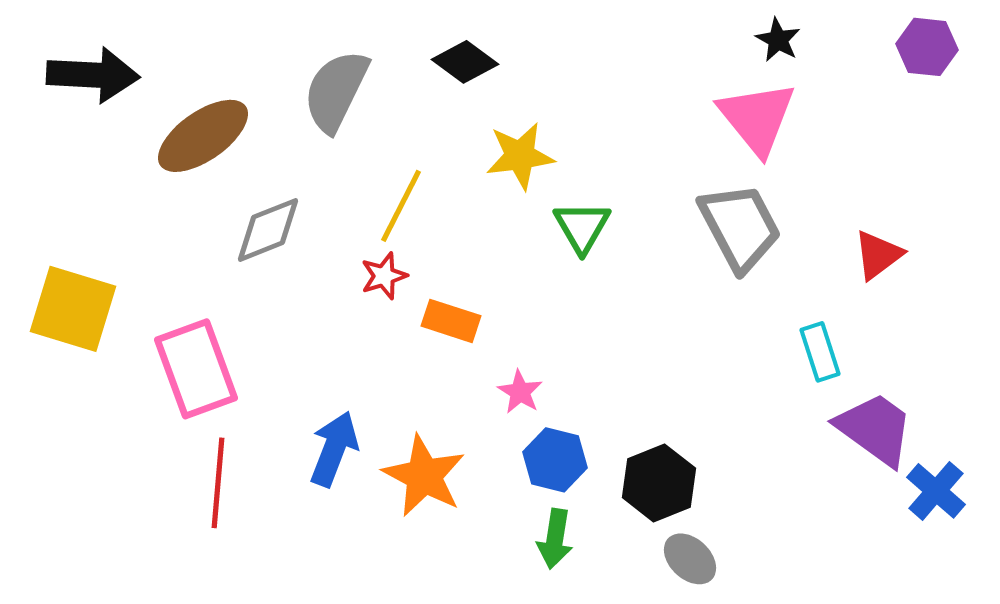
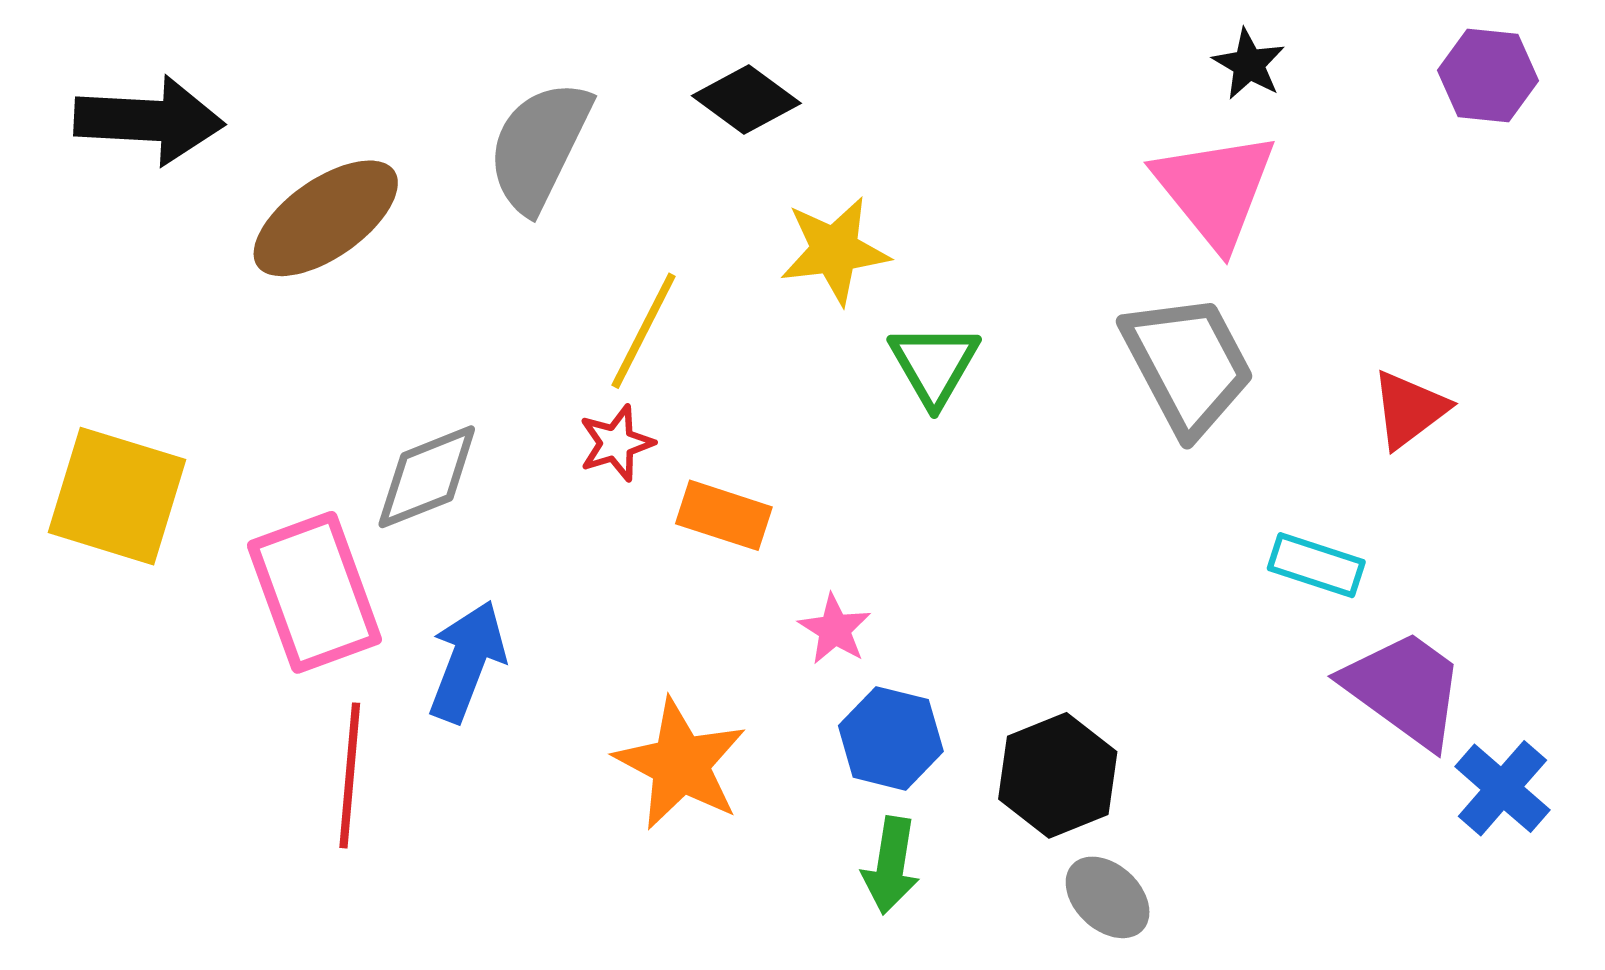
gray diamond: (268, 230) -> (427, 477), moved
cyan rectangle: (820, 352) -> (1316, 565), turned -54
blue arrow: (334, 449) -> (467, 661), moved

